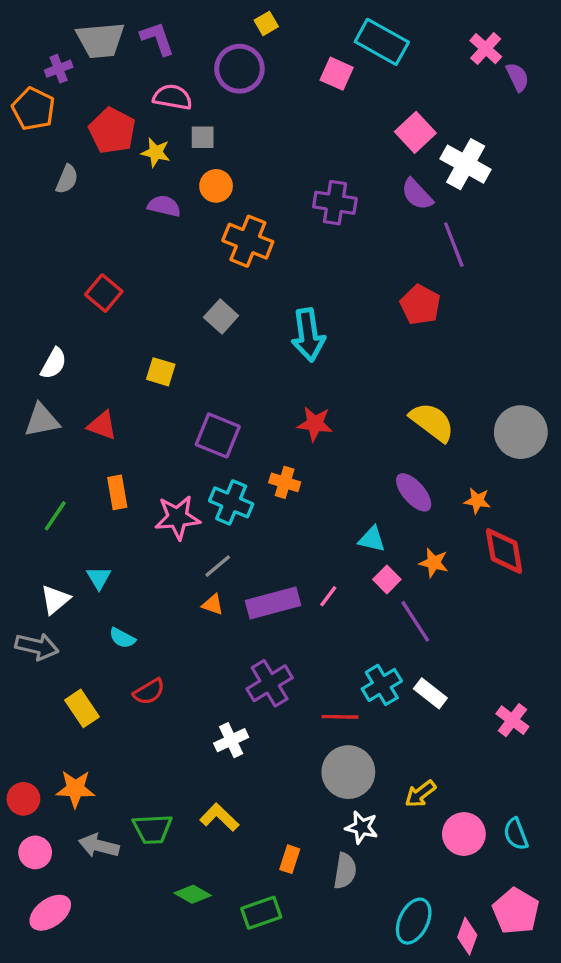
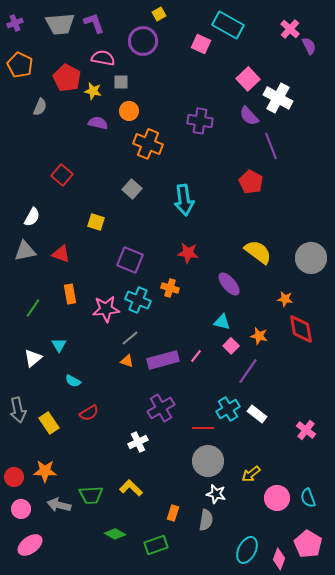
purple cross: (59, 69) -> (15, 23), moved
purple ellipse: (414, 492) -> (229, 284), moved
purple line: (415, 621) -> (248, 371), turned 68
gray arrow: (37, 646) -> (18, 410), moved, turned 65

